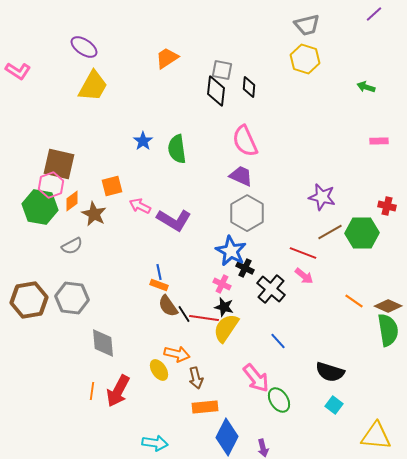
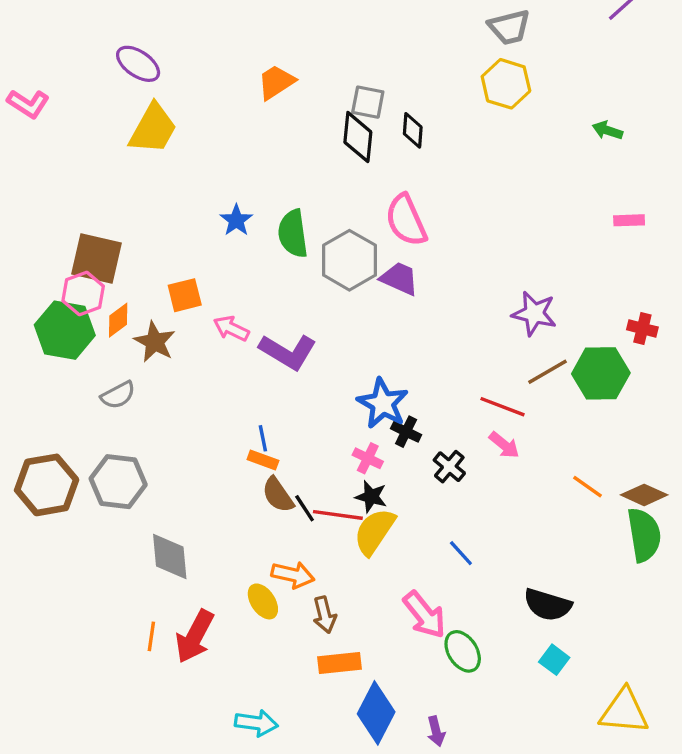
gray hexagon: (247, 213) -> (349, 260), moved
black cross: (271, 289) -> (449, 467), size x0.7

